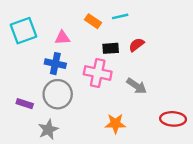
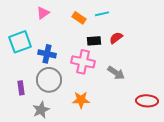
cyan square: (24, 31) -> (20, 42), moved
pink triangle: (62, 38) -> (43, 13), moved, turned -32
purple rectangle: (25, 104) -> (21, 88), turned 64
orange star: (115, 124) -> (81, 100), moved

